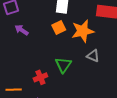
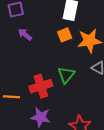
red cross: (40, 77) -> (41, 86), size x1.5

